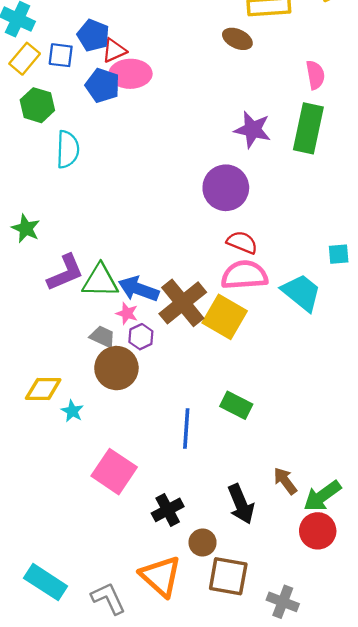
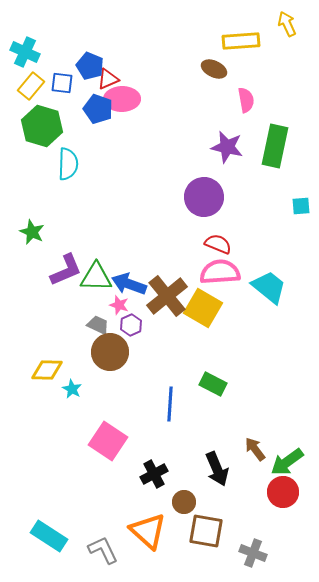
pink semicircle: (315, 75) -> (246, 100), moved
green hexagon: (37, 105) -> (42, 126), size x1.4
cyan square: (339, 254) -> (301, 206), moved

